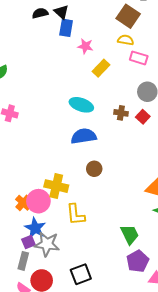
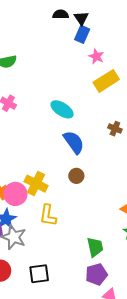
yellow rectangle: (101, 68) -> (106, 81), size x1.4
cyan ellipse: (81, 105) -> (62, 109), moved
blue semicircle: (84, 136) -> (74, 142), turned 50

